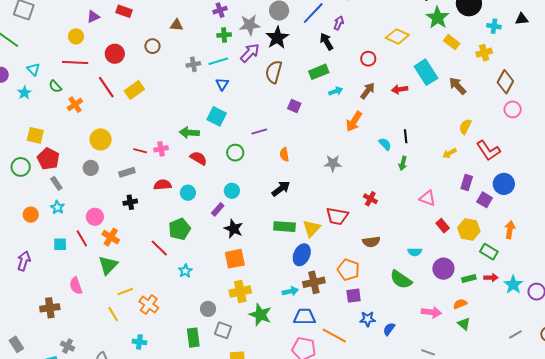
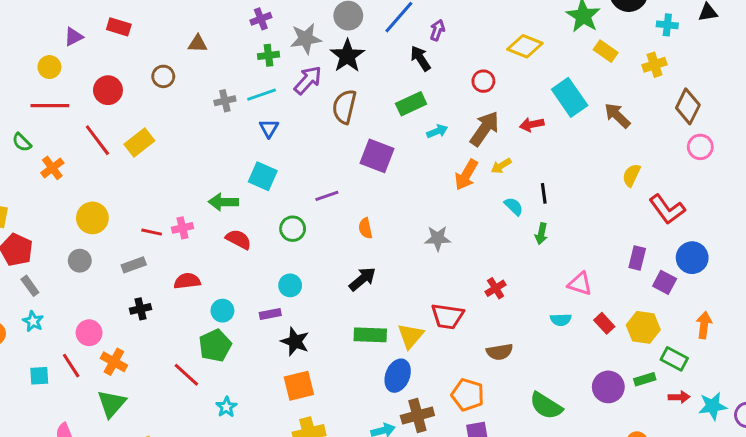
brown arrow: (368, 91) -> (485, 129), size x1.4
purple square: (294, 106) -> (377, 156), size x1.6
yellow arrow: (449, 153) -> (501, 166), moved
cyan circle: (188, 193) -> (222, 311), moved
red cross: (370, 199) -> (496, 288), turned 32
purple rectangle: (218, 209) -> (270, 314), turned 40
cyan semicircle: (415, 252) -> (561, 320), moved
green rectangle: (469, 279) -> (645, 379), moved
cyan star: (513, 285) -> (713, 406), turned 30

